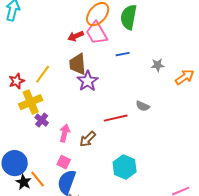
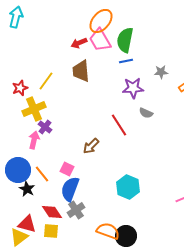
green semicircle: (129, 17) -> (125, 40), moved
purple star: (88, 81) -> (133, 88), moved, turned 30
red line: (116, 118) -> (119, 125), turned 70
pink arrow: (65, 133) -> (34, 140), moved
cyan hexagon: (125, 167) -> (128, 187), moved
orange line: (38, 179) -> (42, 174), moved

